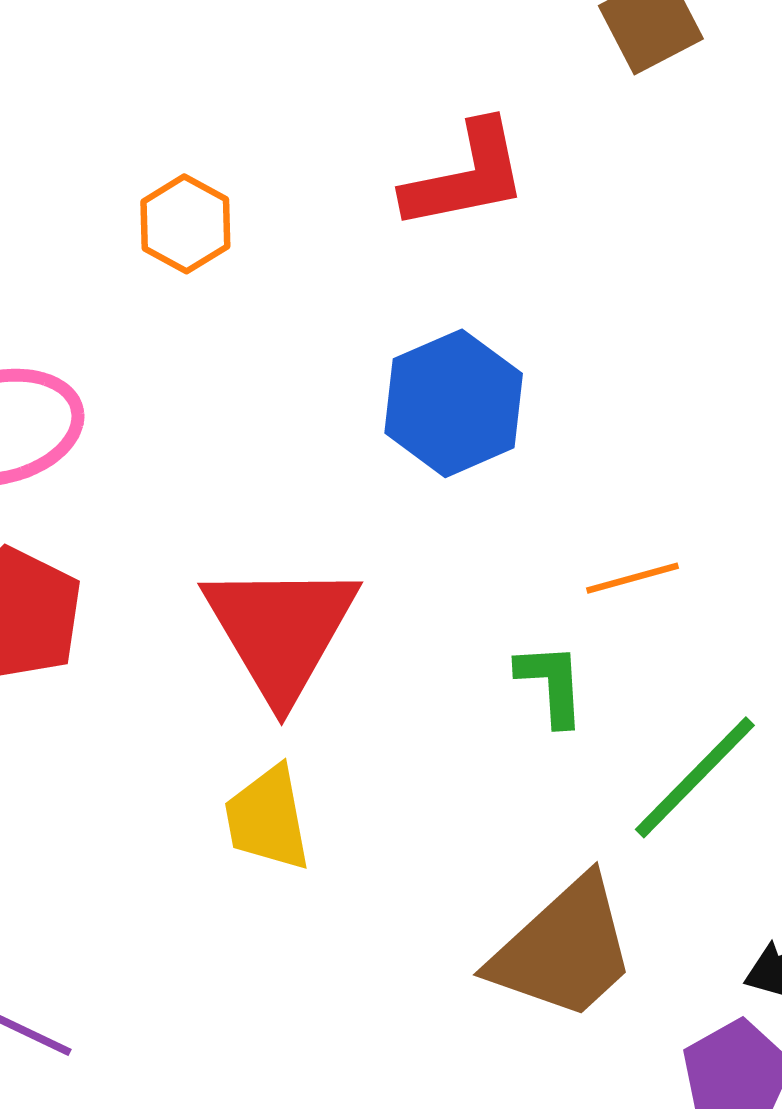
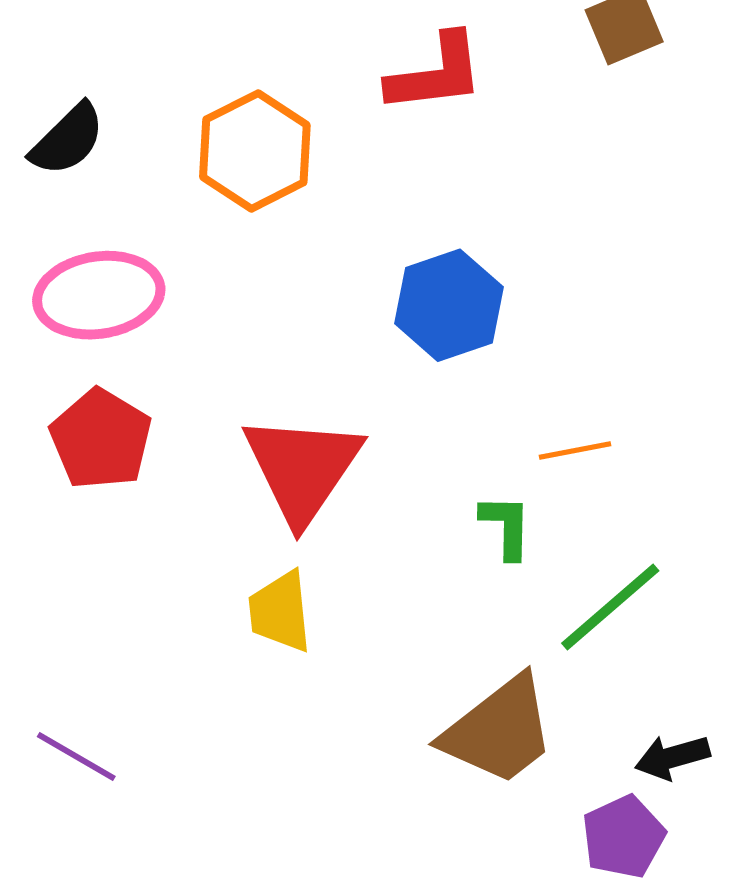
red L-shape: (466, 176) -> (436, 73), moved
orange hexagon: (185, 224) -> (255, 151), size x1.6

